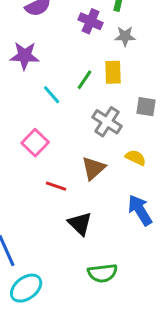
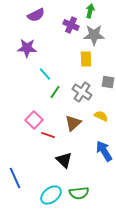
gray star: (125, 36) -> (94, 35), size x1.5
green line: (85, 80) -> (55, 92), moved
pink square: (35, 143) -> (34, 120), moved
cyan ellipse: (26, 288) -> (51, 195), moved

